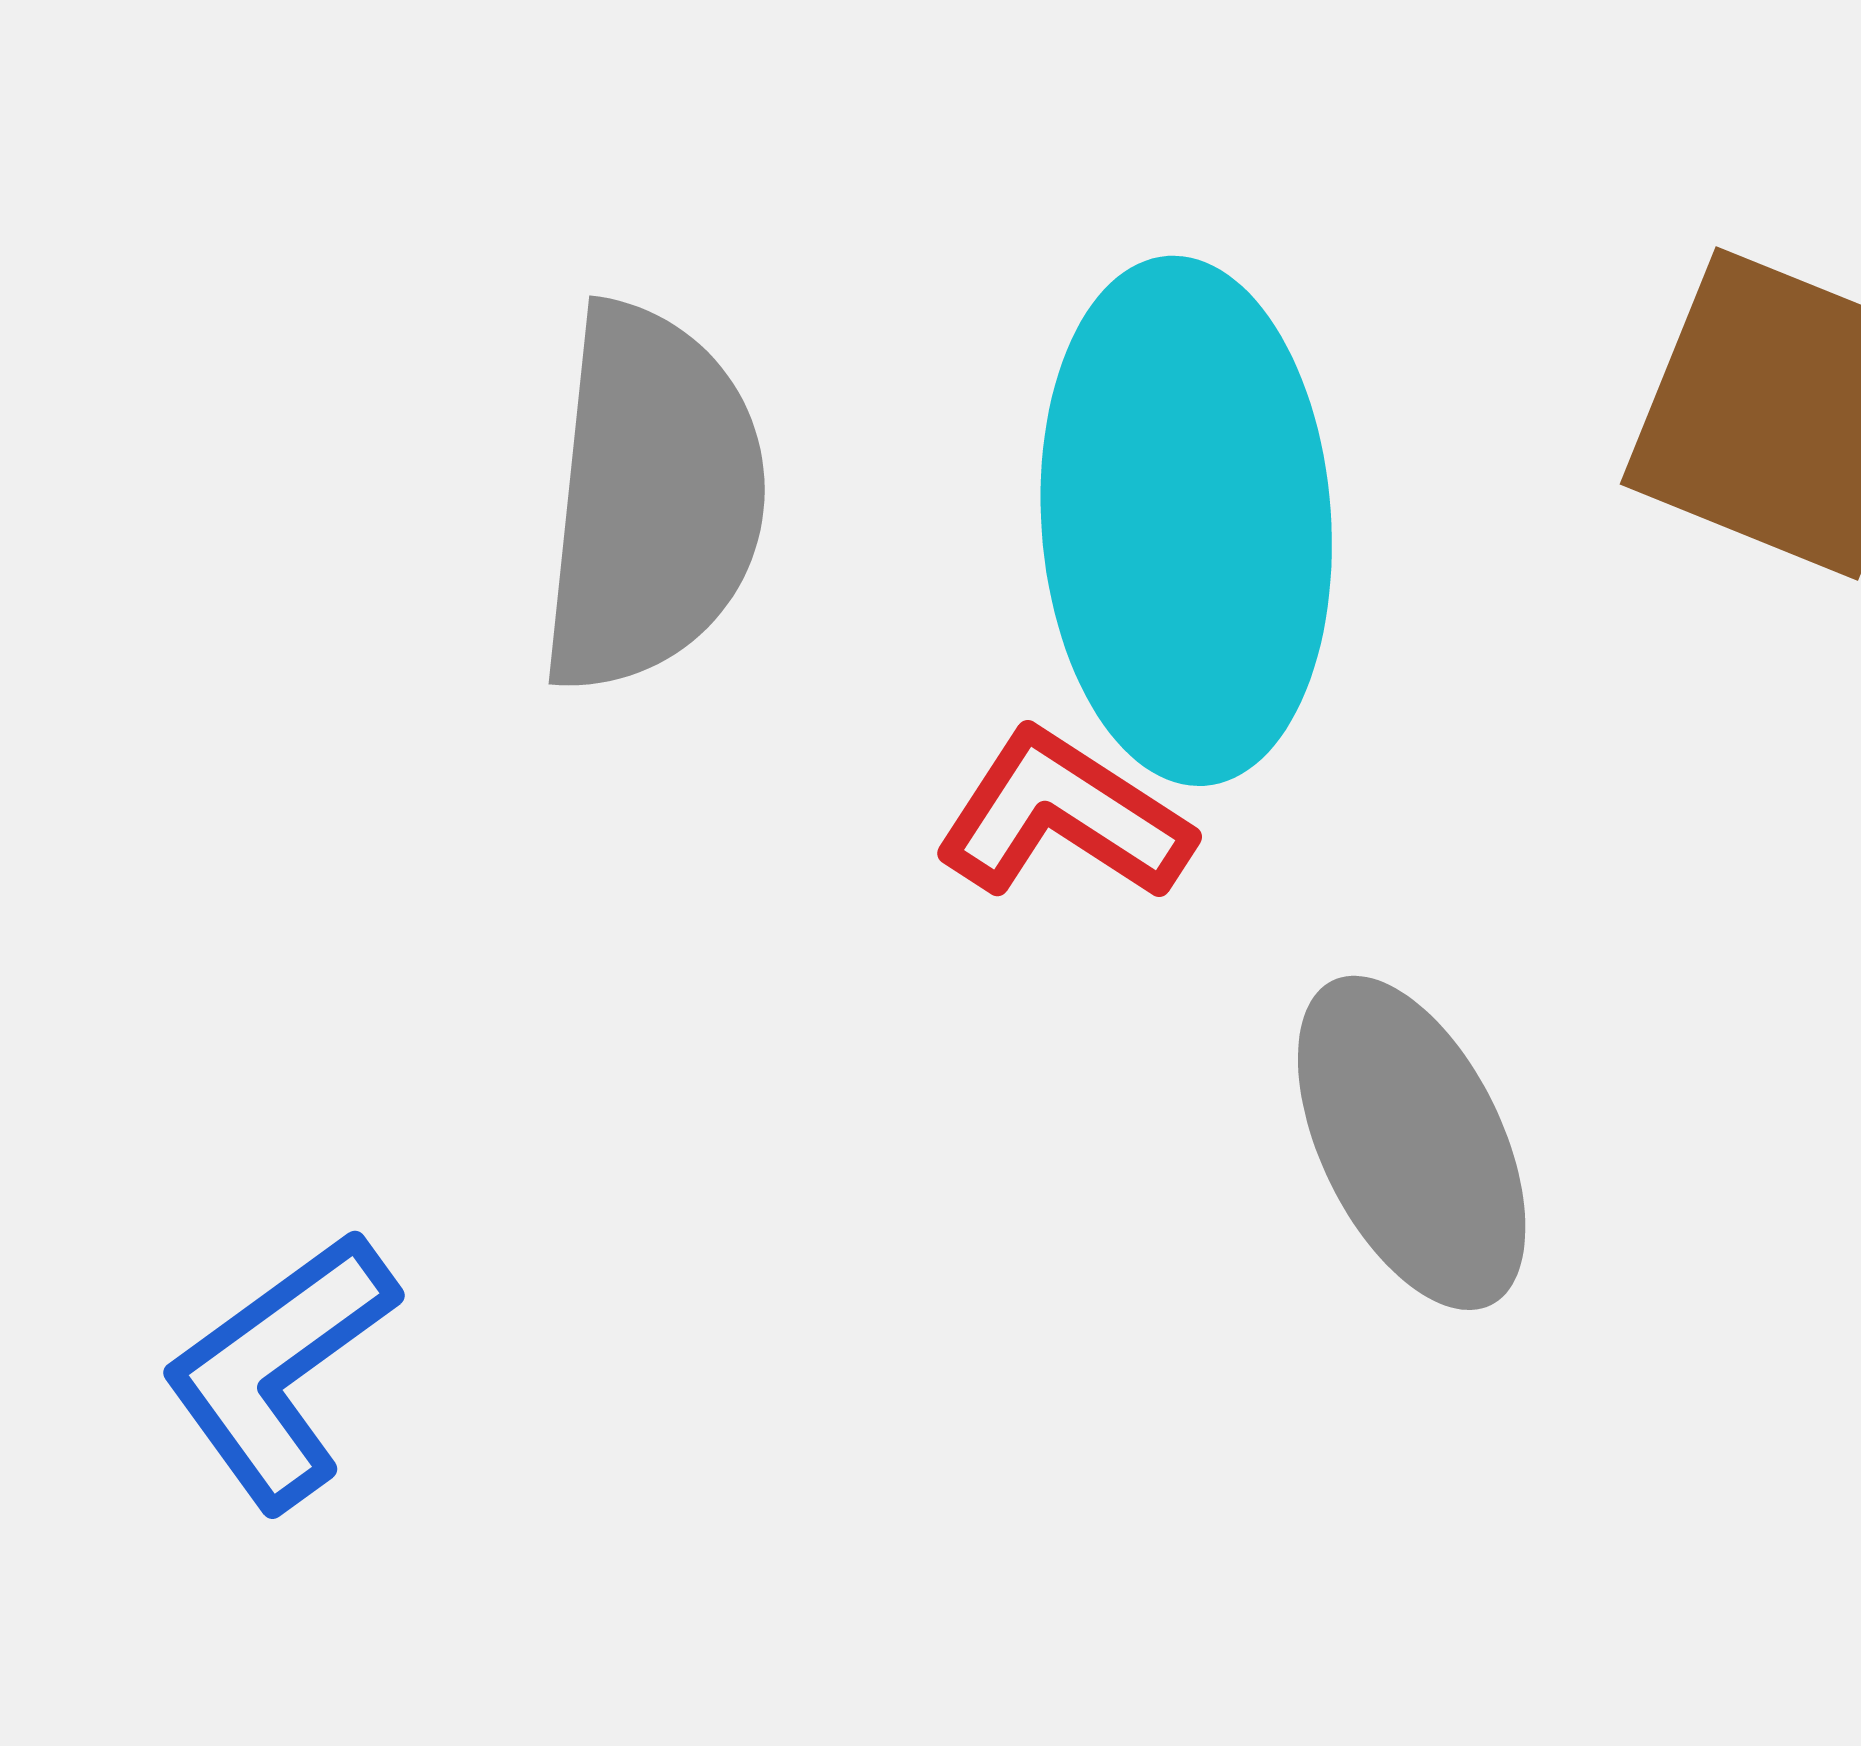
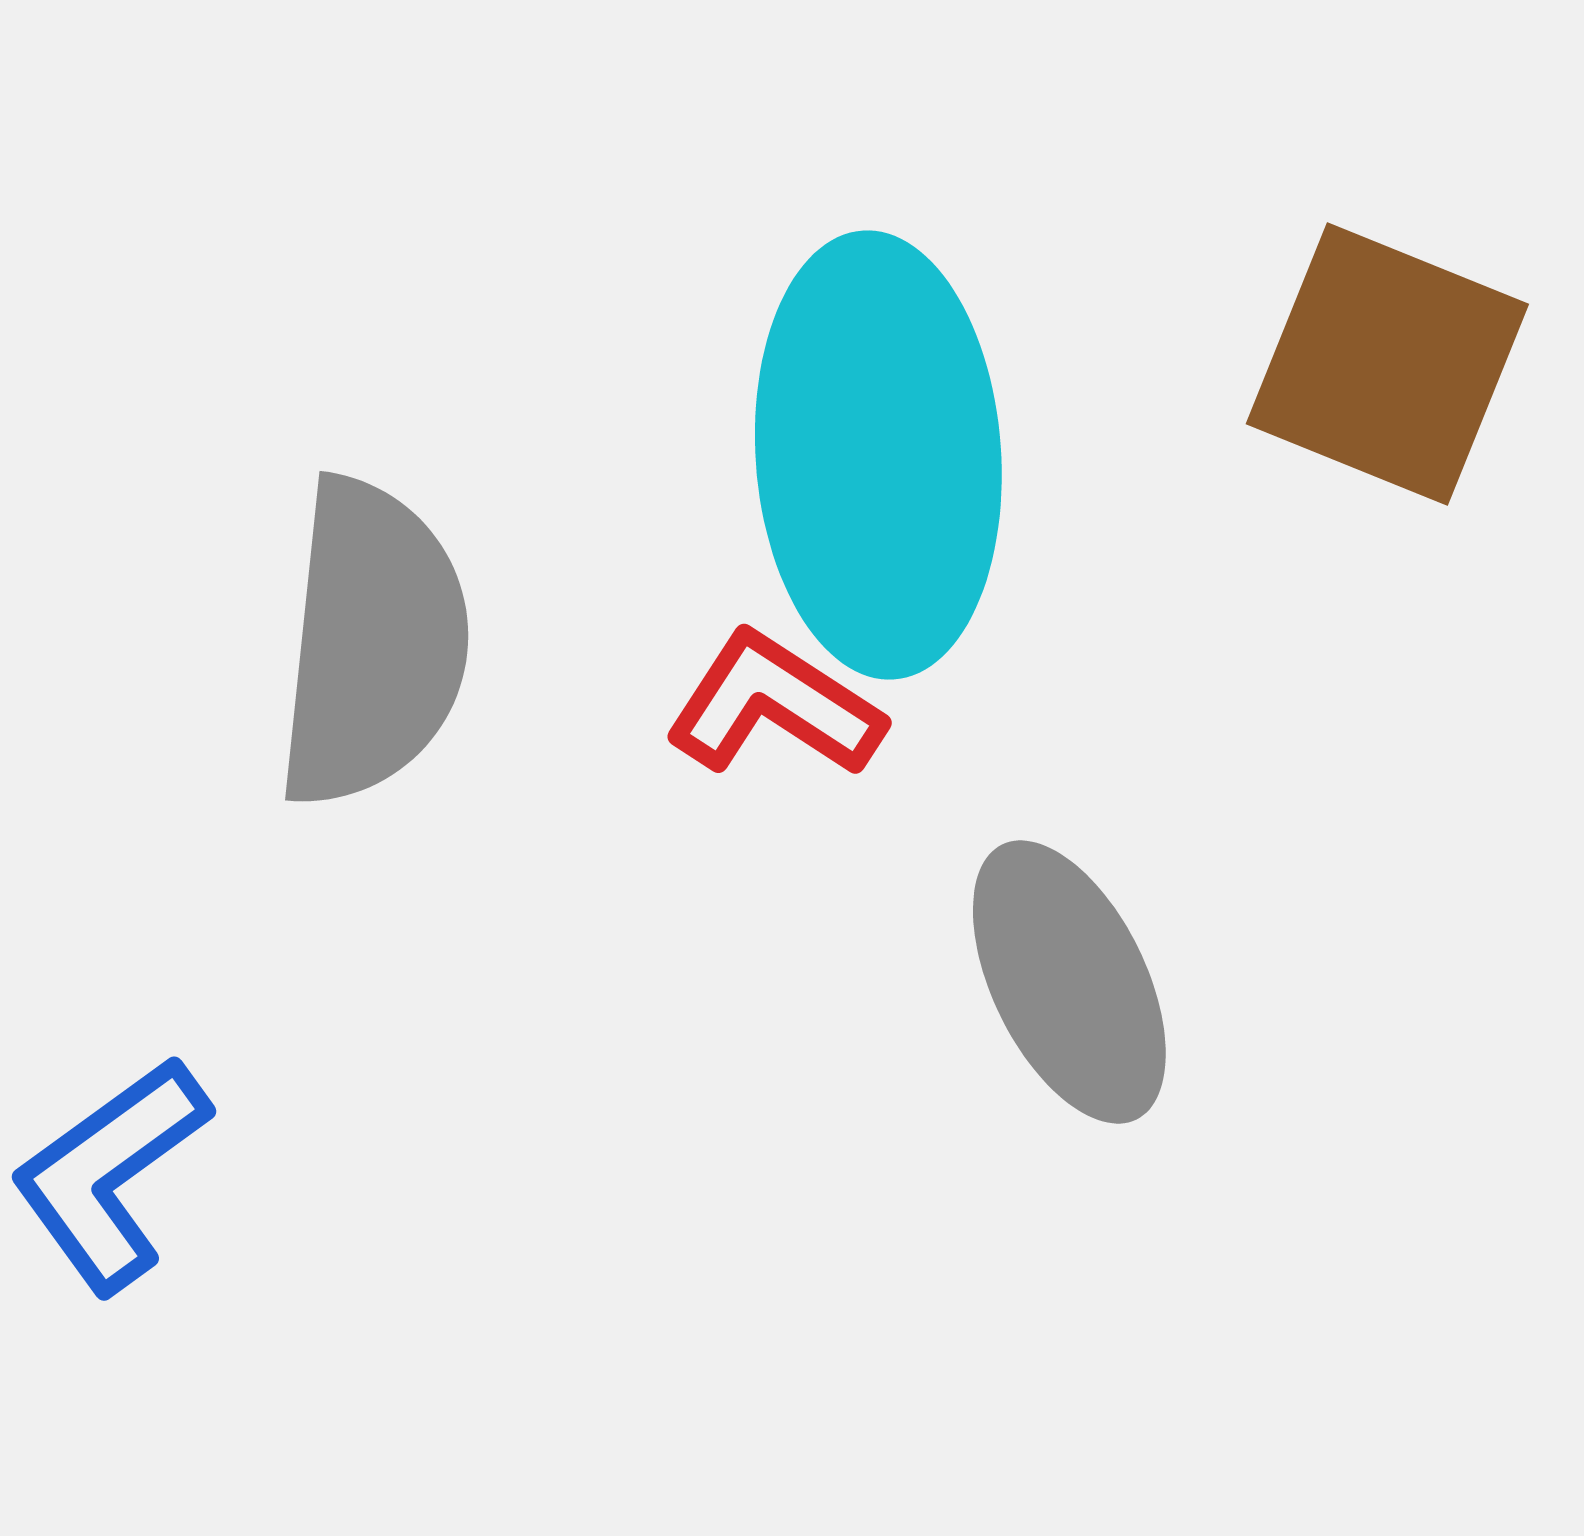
gray semicircle: (652, 498) -> (372, 643), moved

